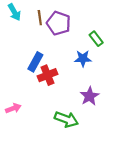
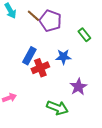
brown line: (40, 18) -> (33, 16), turned -40
blue star: (83, 59) -> (63, 57), moved

